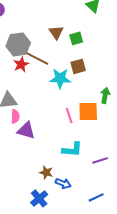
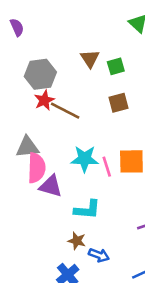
brown line: (37, 58) -> (65, 111), moved
cyan star: (60, 78) -> (85, 159), moved
pink semicircle: (15, 116) -> (36, 168), size x1.6
cyan L-shape: (72, 149) -> (87, 210), moved

